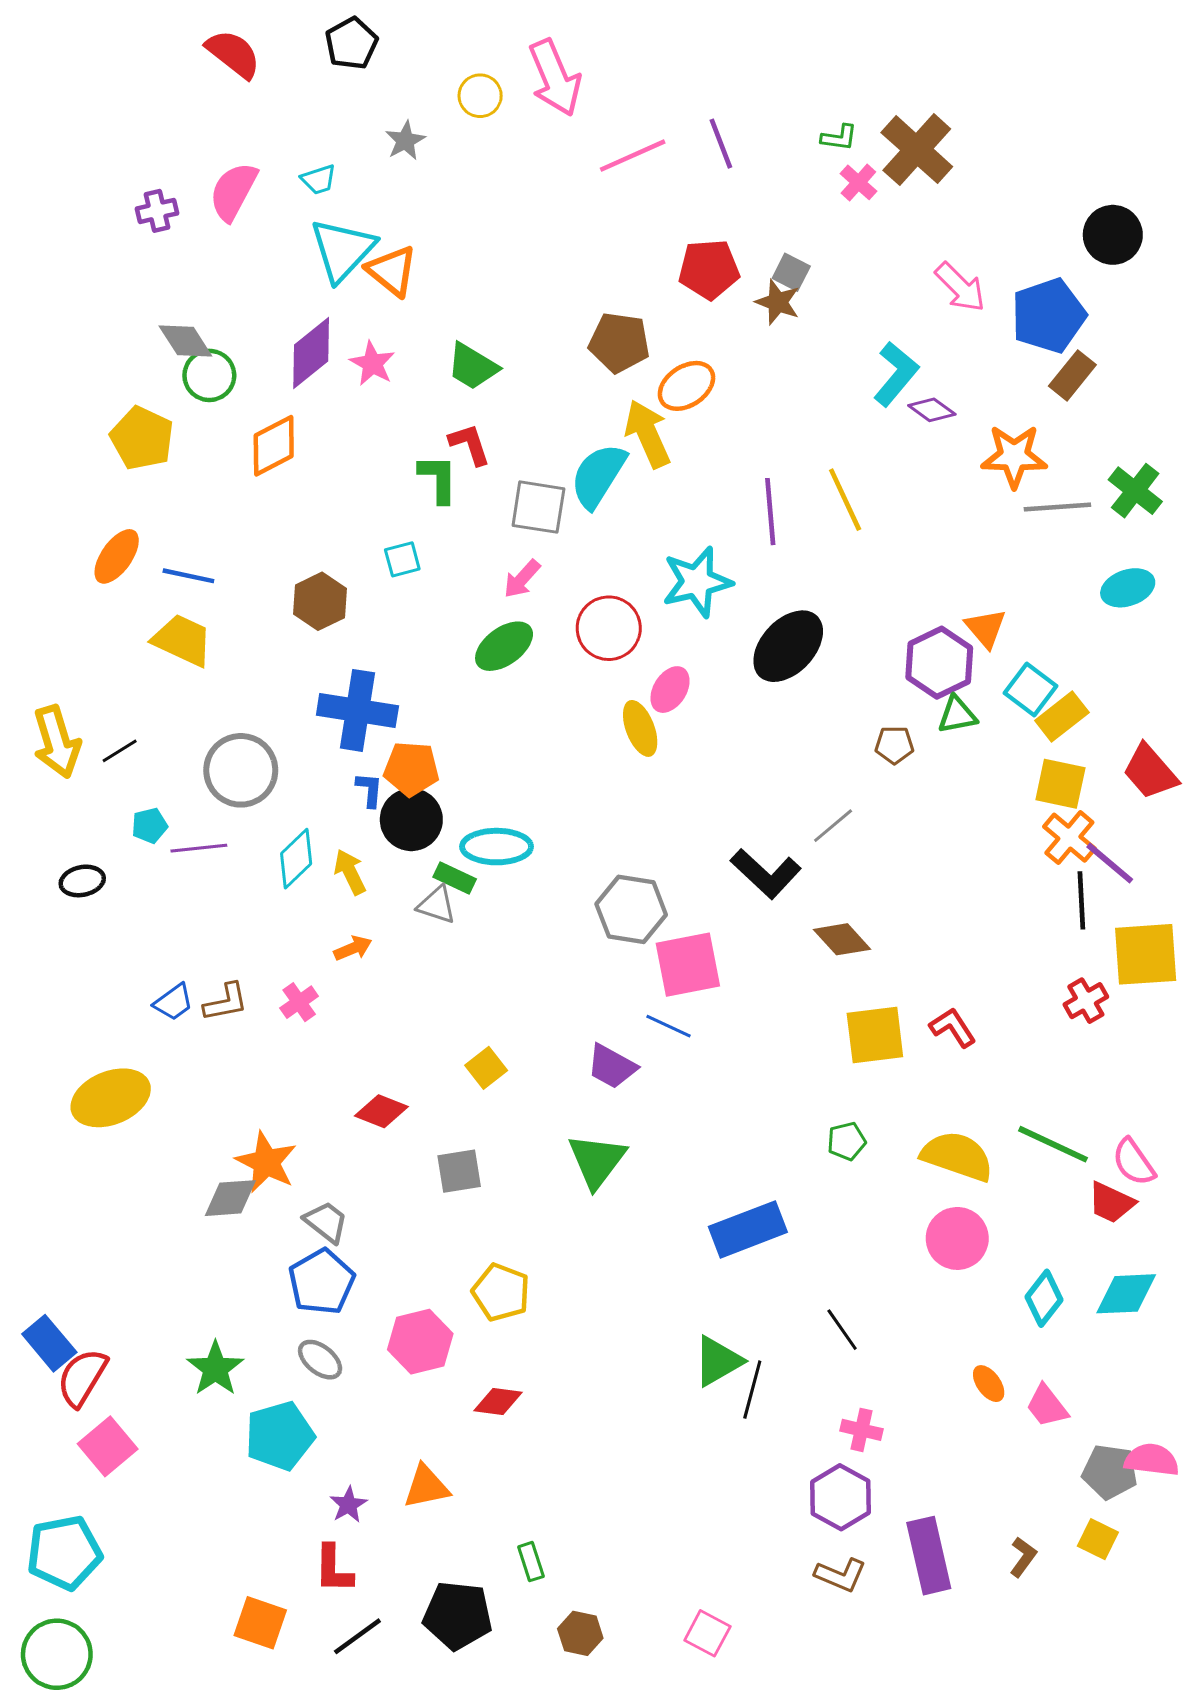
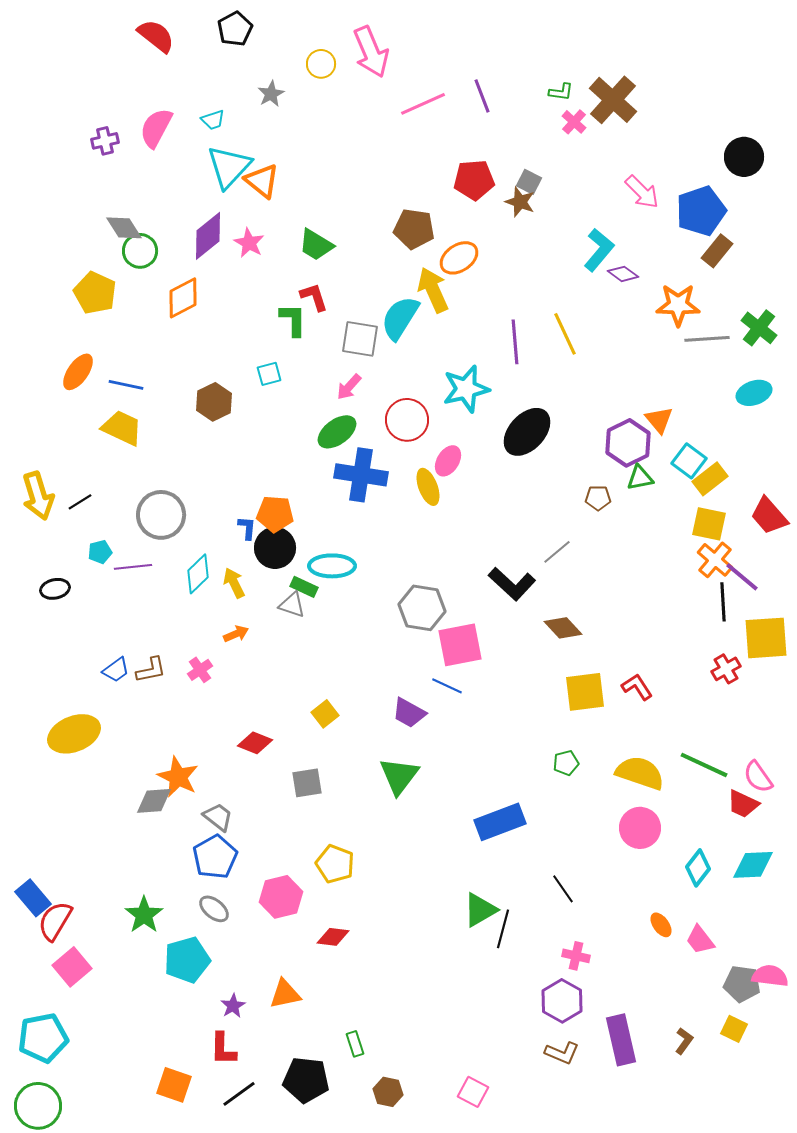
blue cross: (357, 710) -> (361, 475), moved

